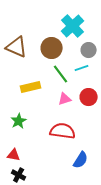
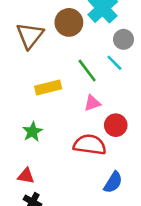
brown triangle: (17, 47) -> (30, 35), turned 45
brown circle: (52, 48) -> (69, 22), moved
cyan line: (82, 68) -> (114, 63), turned 64
red circle: (89, 97) -> (116, 125), moved

